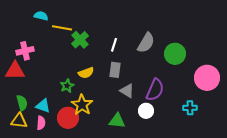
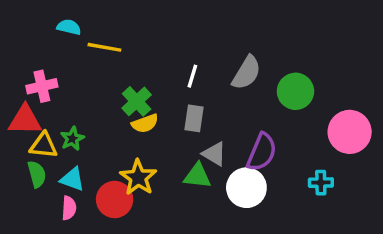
green cross: (80, 40) -> (137, 101), moved
green star: (67, 86) -> (72, 139), moved
white circle: (146, 111) -> (246, 188), size x1.5
yellow triangle: (19, 121) -> (44, 145), moved
green triangle: (117, 121) -> (197, 176), moved

